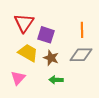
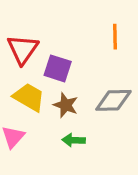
orange line: (82, 30) -> (115, 37), moved

